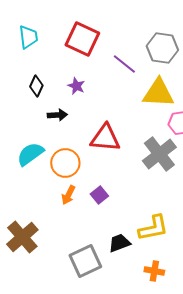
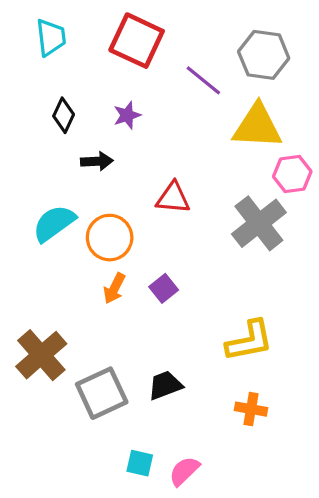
purple star: (76, 86) -> (127, 115), turned 30
red triangle: (105, 138) -> (173, 198), size x0.7
black trapezoid: (119, 243) -> (165, 385), moved
gray square: (85, 261) -> (102, 393), moved

